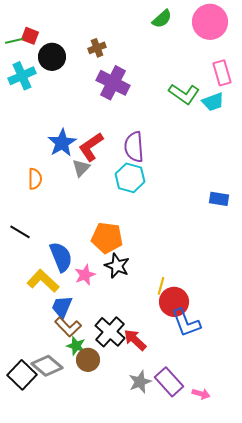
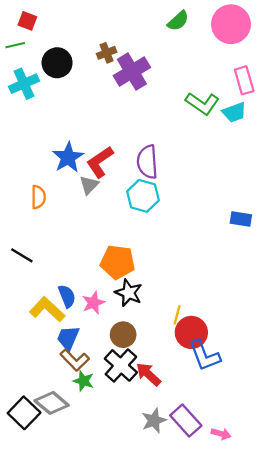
red square: (30, 36) -> (27, 21), moved
purple cross: (113, 83) -> (132, 72), moved, turned 32
blue semicircle: (61, 257) -> (67, 296), moved, size x0.7
brown circle: (88, 360) -> (123, 335), moved

